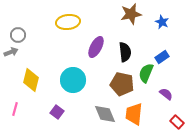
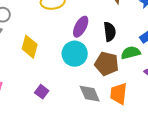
green semicircle: (146, 73) -> (131, 53), turned 54
yellow diamond: (31, 80) -> (30, 47), moved
cyan circle: (73, 80) -> (75, 54), moved

